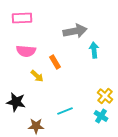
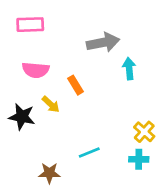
black star: (16, 102) -> (22, 117), moved
cyan cross: (101, 116) -> (139, 159), turned -32

